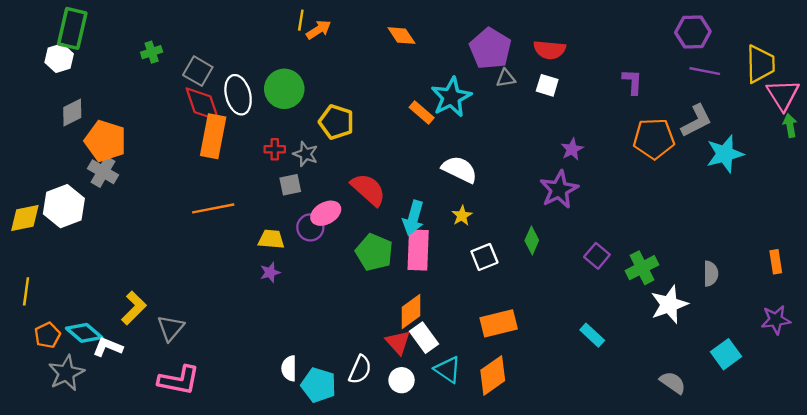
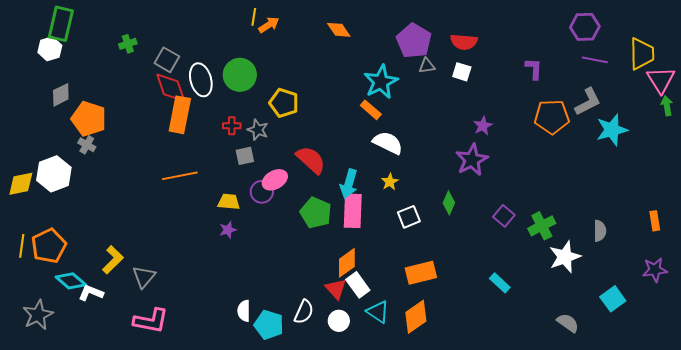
orange rectangle: (422, 113) -> (371, 110), moved
gray cross: (103, 172) -> (87, 145), size x0.7
orange pentagon: (47, 335) -> (49, 246), moved, size x1.6
gray star: (66, 373) -> (38, 315), moved

